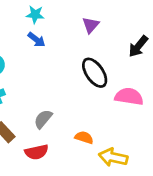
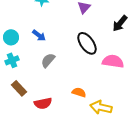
blue arrow: (36, 40) -> (39, 35), moved
gray semicircle: (43, 119) -> (48, 60), moved

